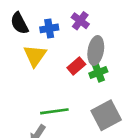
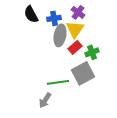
gray ellipse: (96, 50) -> (60, 35), moved
yellow triangle: (35, 56) -> (75, 29), moved
gray square: (106, 115) -> (83, 73), moved

